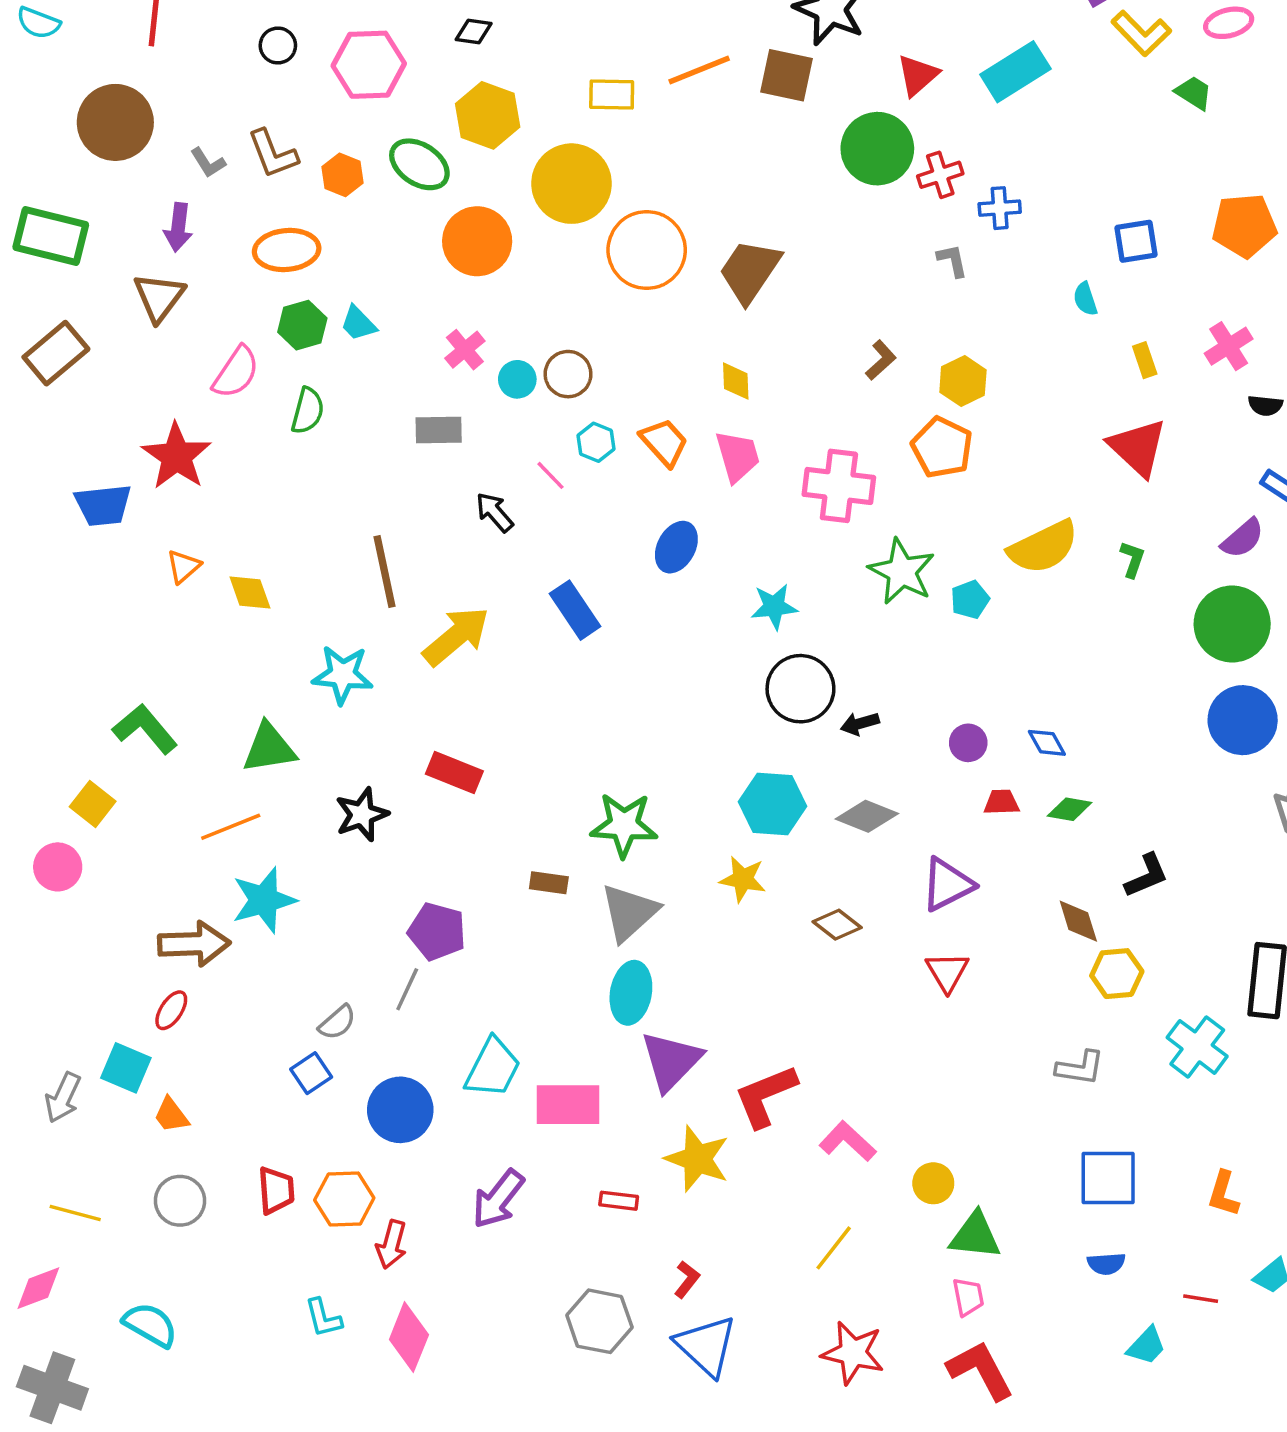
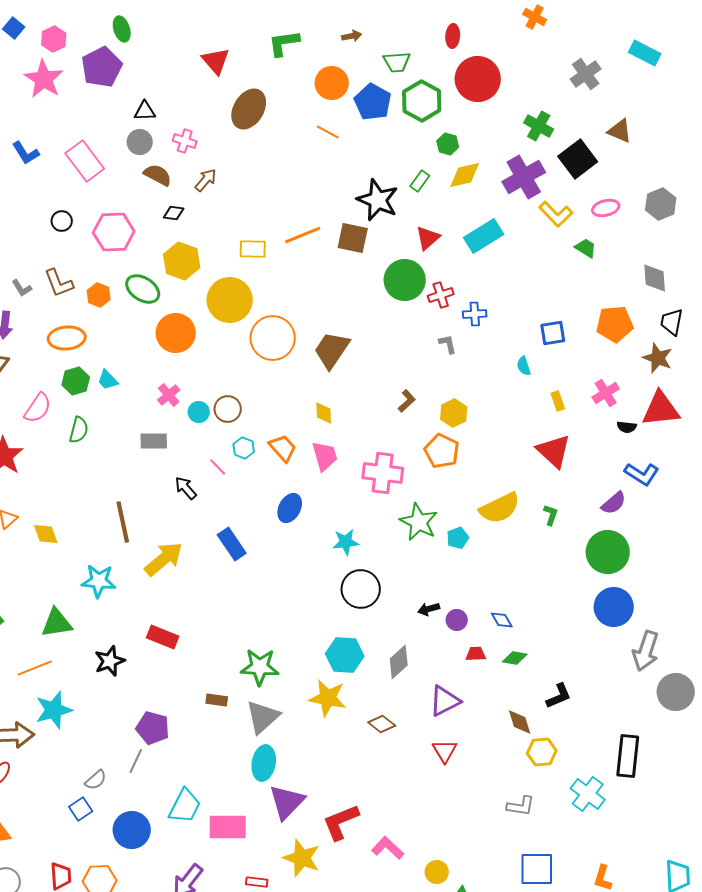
black arrow: (860, 724) -> (429, 609), moved
gray diamond: (867, 816) -> (399, 662), turned -64
yellow star: (743, 879) -> (328, 698), size x1.4

